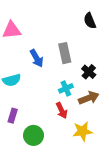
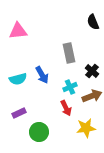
blue arrow: (37, 58) -> (42, 75), moved
purple rectangle: (13, 116) -> (19, 113), turned 48

